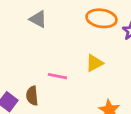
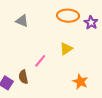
pink line: (57, 76) -> (40, 61), turned -56

